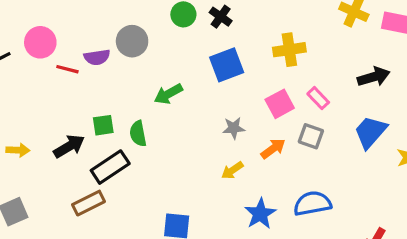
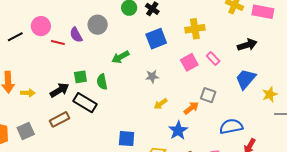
purple semicircle: (97, 57) -> (76, 35), turned 70
gray star: (234, 128) -> (152, 76), moved
gray square: (311, 136) -> (208, 95), moved
orange arrow: (273, 149) -> (191, 108), moved
black rectangle: (110, 167) -> (85, 103), turned 65
brown rectangle: (89, 203) -> (60, 119), moved
blue semicircle: (312, 203) -> (231, 126), moved

